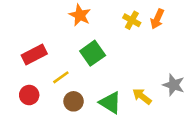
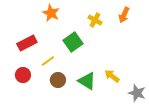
orange star: (80, 15) -> (51, 13), moved
yellow cross: (132, 20) -> (95, 20), moved
gray star: (174, 85) -> (137, 93), moved

